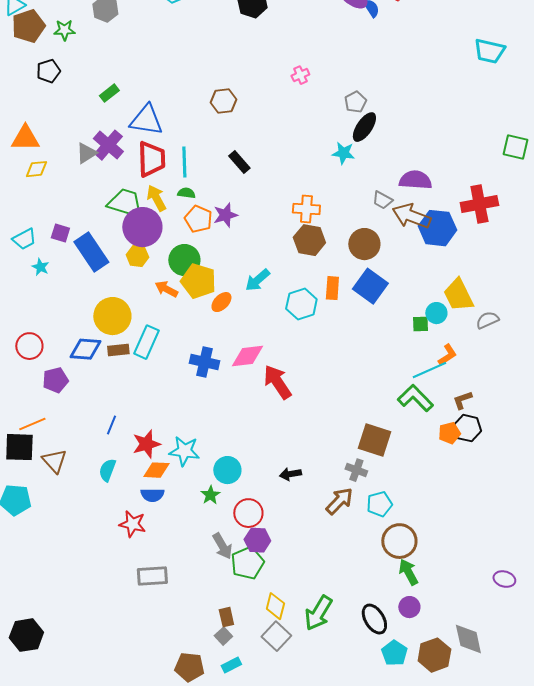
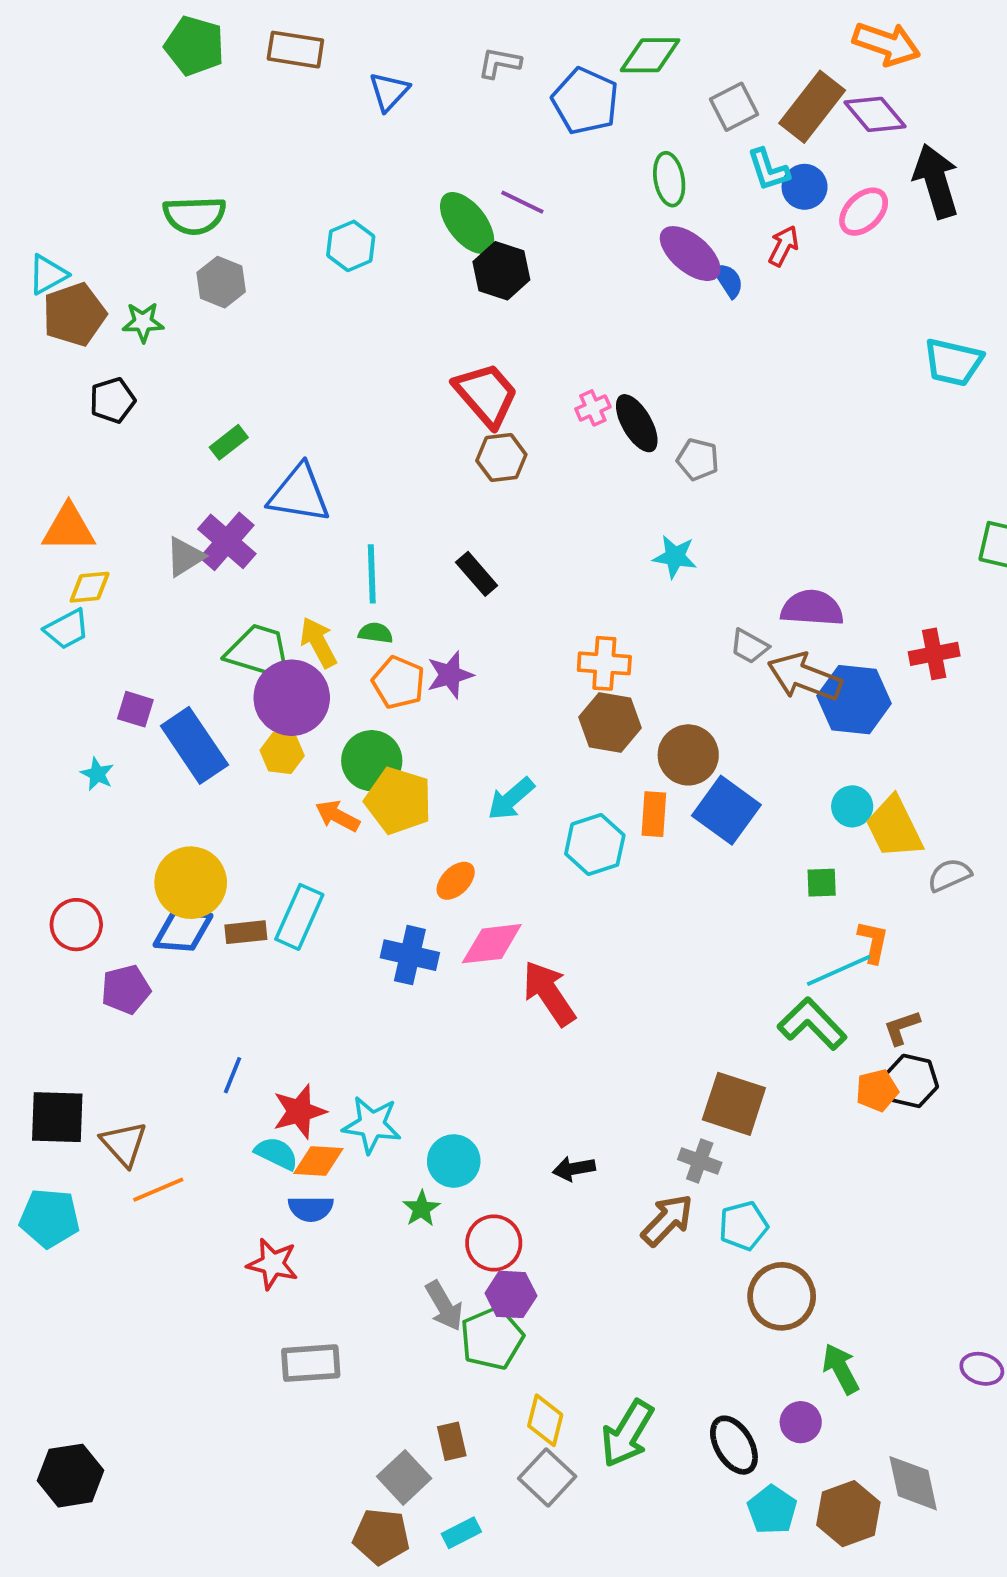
brown hexagon: (223, 101) -> (501, 458), moved
gray pentagon: (355, 102) -> (698, 459), turned -30
black ellipse: (364, 127) -> (637, 423), moved, turned -64
red trapezoid: (151, 159) -> (486, 395), moved, turned -39
red cross: (479, 204) -> (934, 654), size x0.7
cyan trapezoid: (24, 239) -> (67, 629), moved
brown circle: (364, 244) -> (688, 755), moved
orange ellipse: (221, 302) -> (456, 881), moved
cyan circle: (436, 313) -> (852, 806), moved
yellow circle: (112, 316) -> (191, 883), moved
orange L-shape: (447, 355) -> (873, 942), turned -45
orange line: (32, 424) -> (158, 1190), moved
cyan semicircle: (107, 470) -> (276, 1153), moved, turned 95
green arrow: (408, 572) -> (841, 1369), moved
gray square: (223, 636) -> (404, 1477), moved, size x1.5

